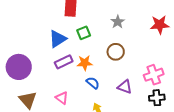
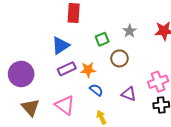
gray star: (118, 22) -> (130, 31), moved
green square: (84, 33) -> (102, 39), moved
pink triangle: (62, 98) -> (65, 105), size x1.5

